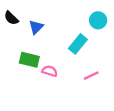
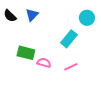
blue triangle: (36, 27) -> (32, 15), moved
pink line: (91, 76) -> (71, 67), moved

